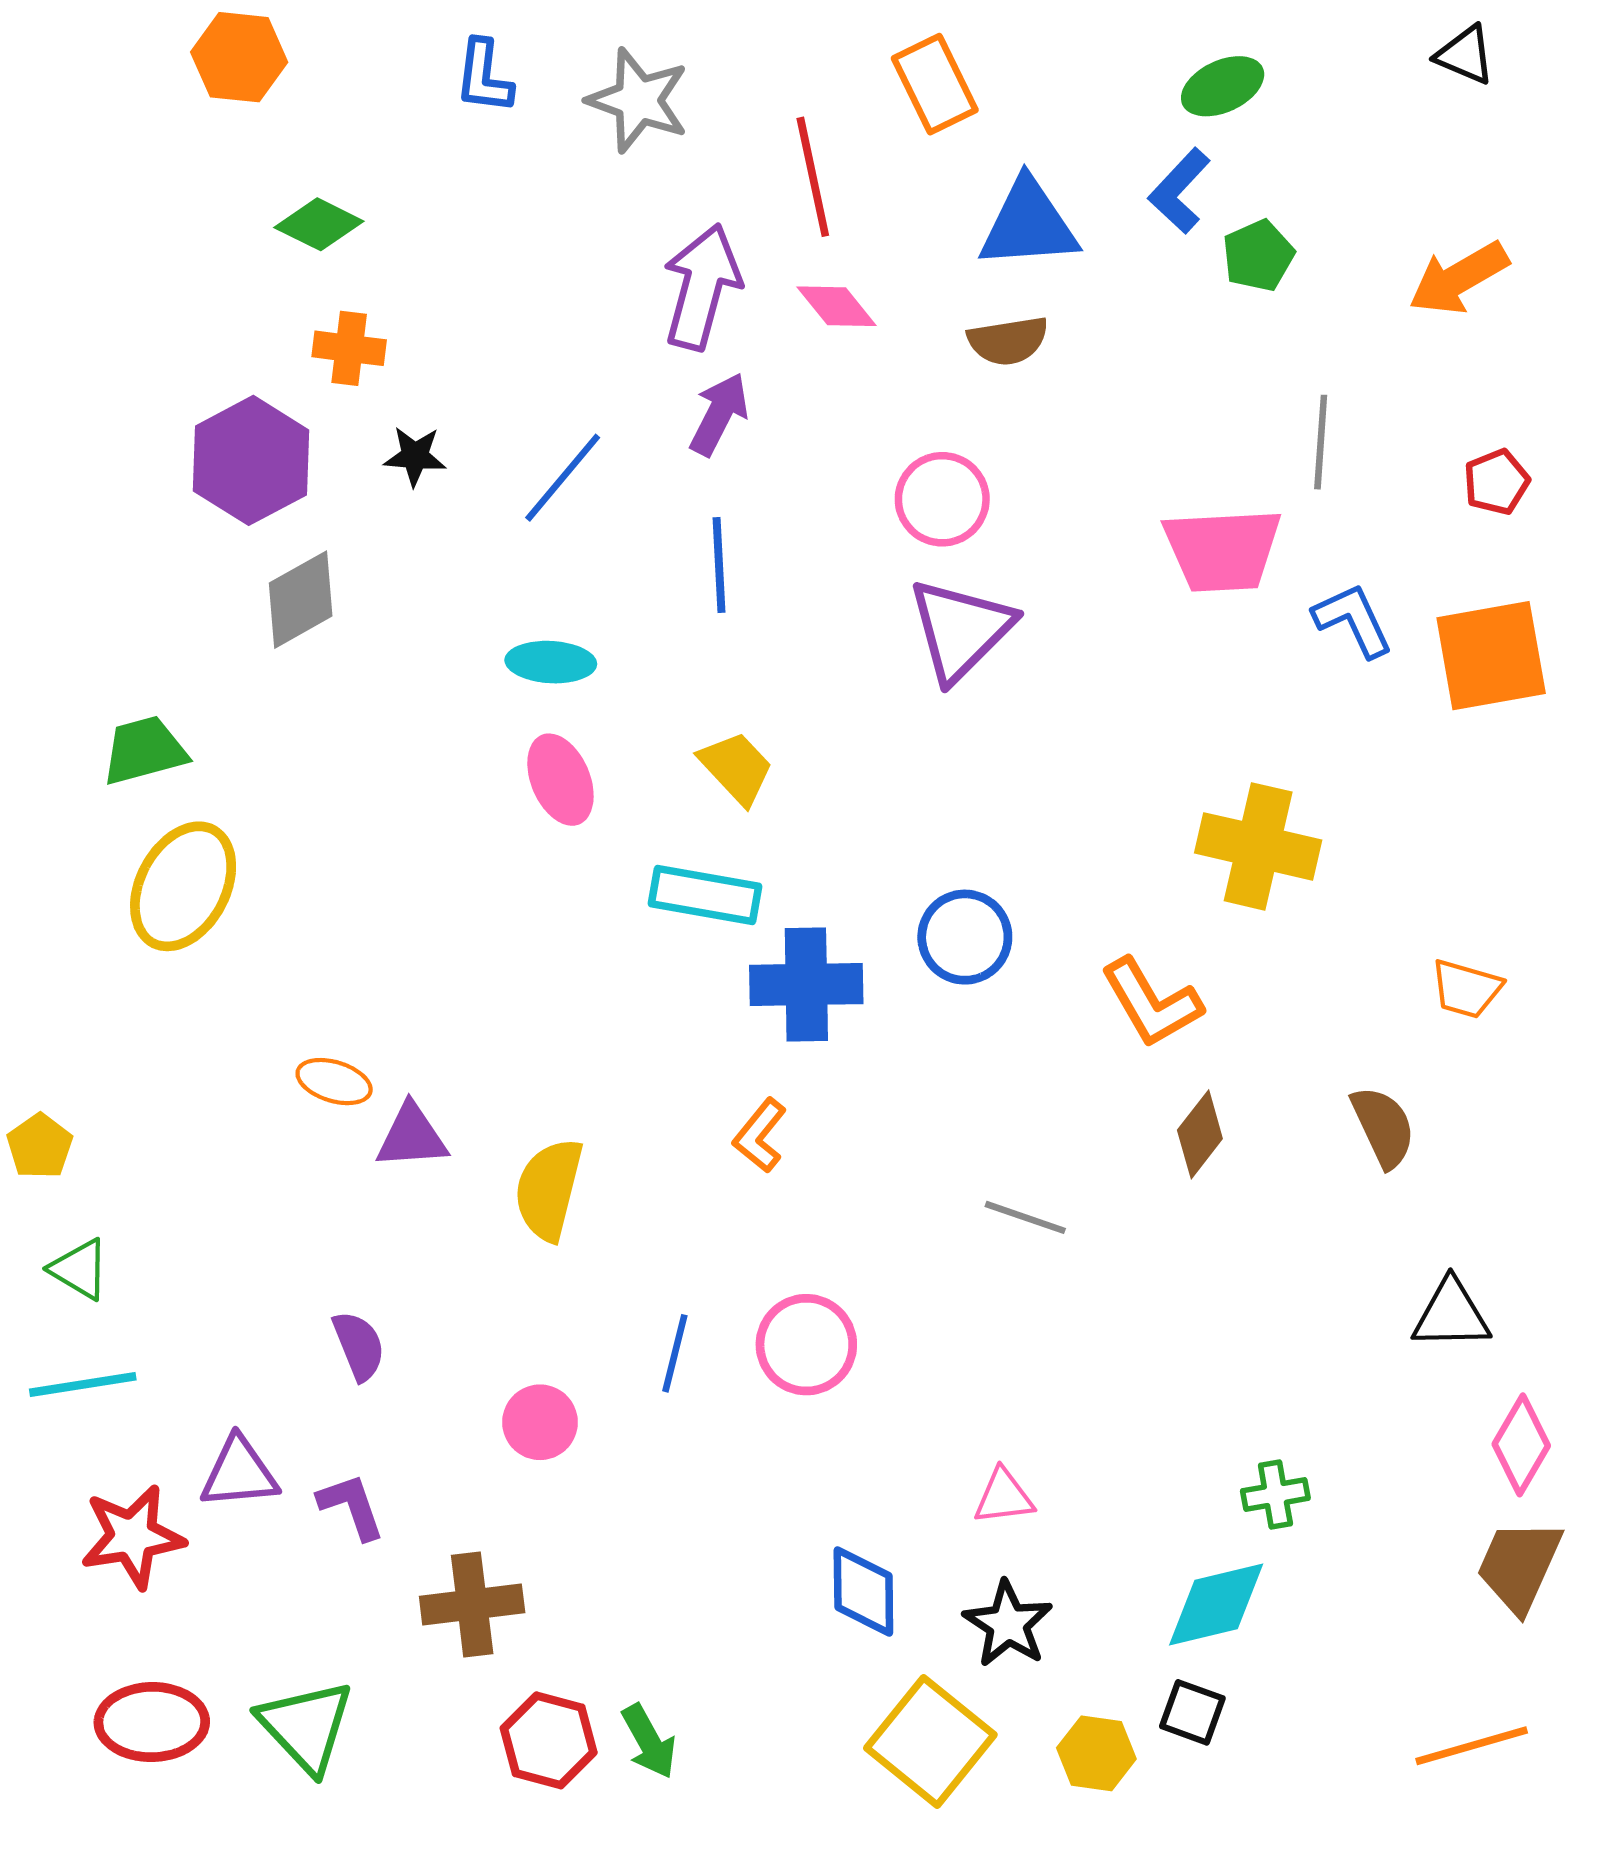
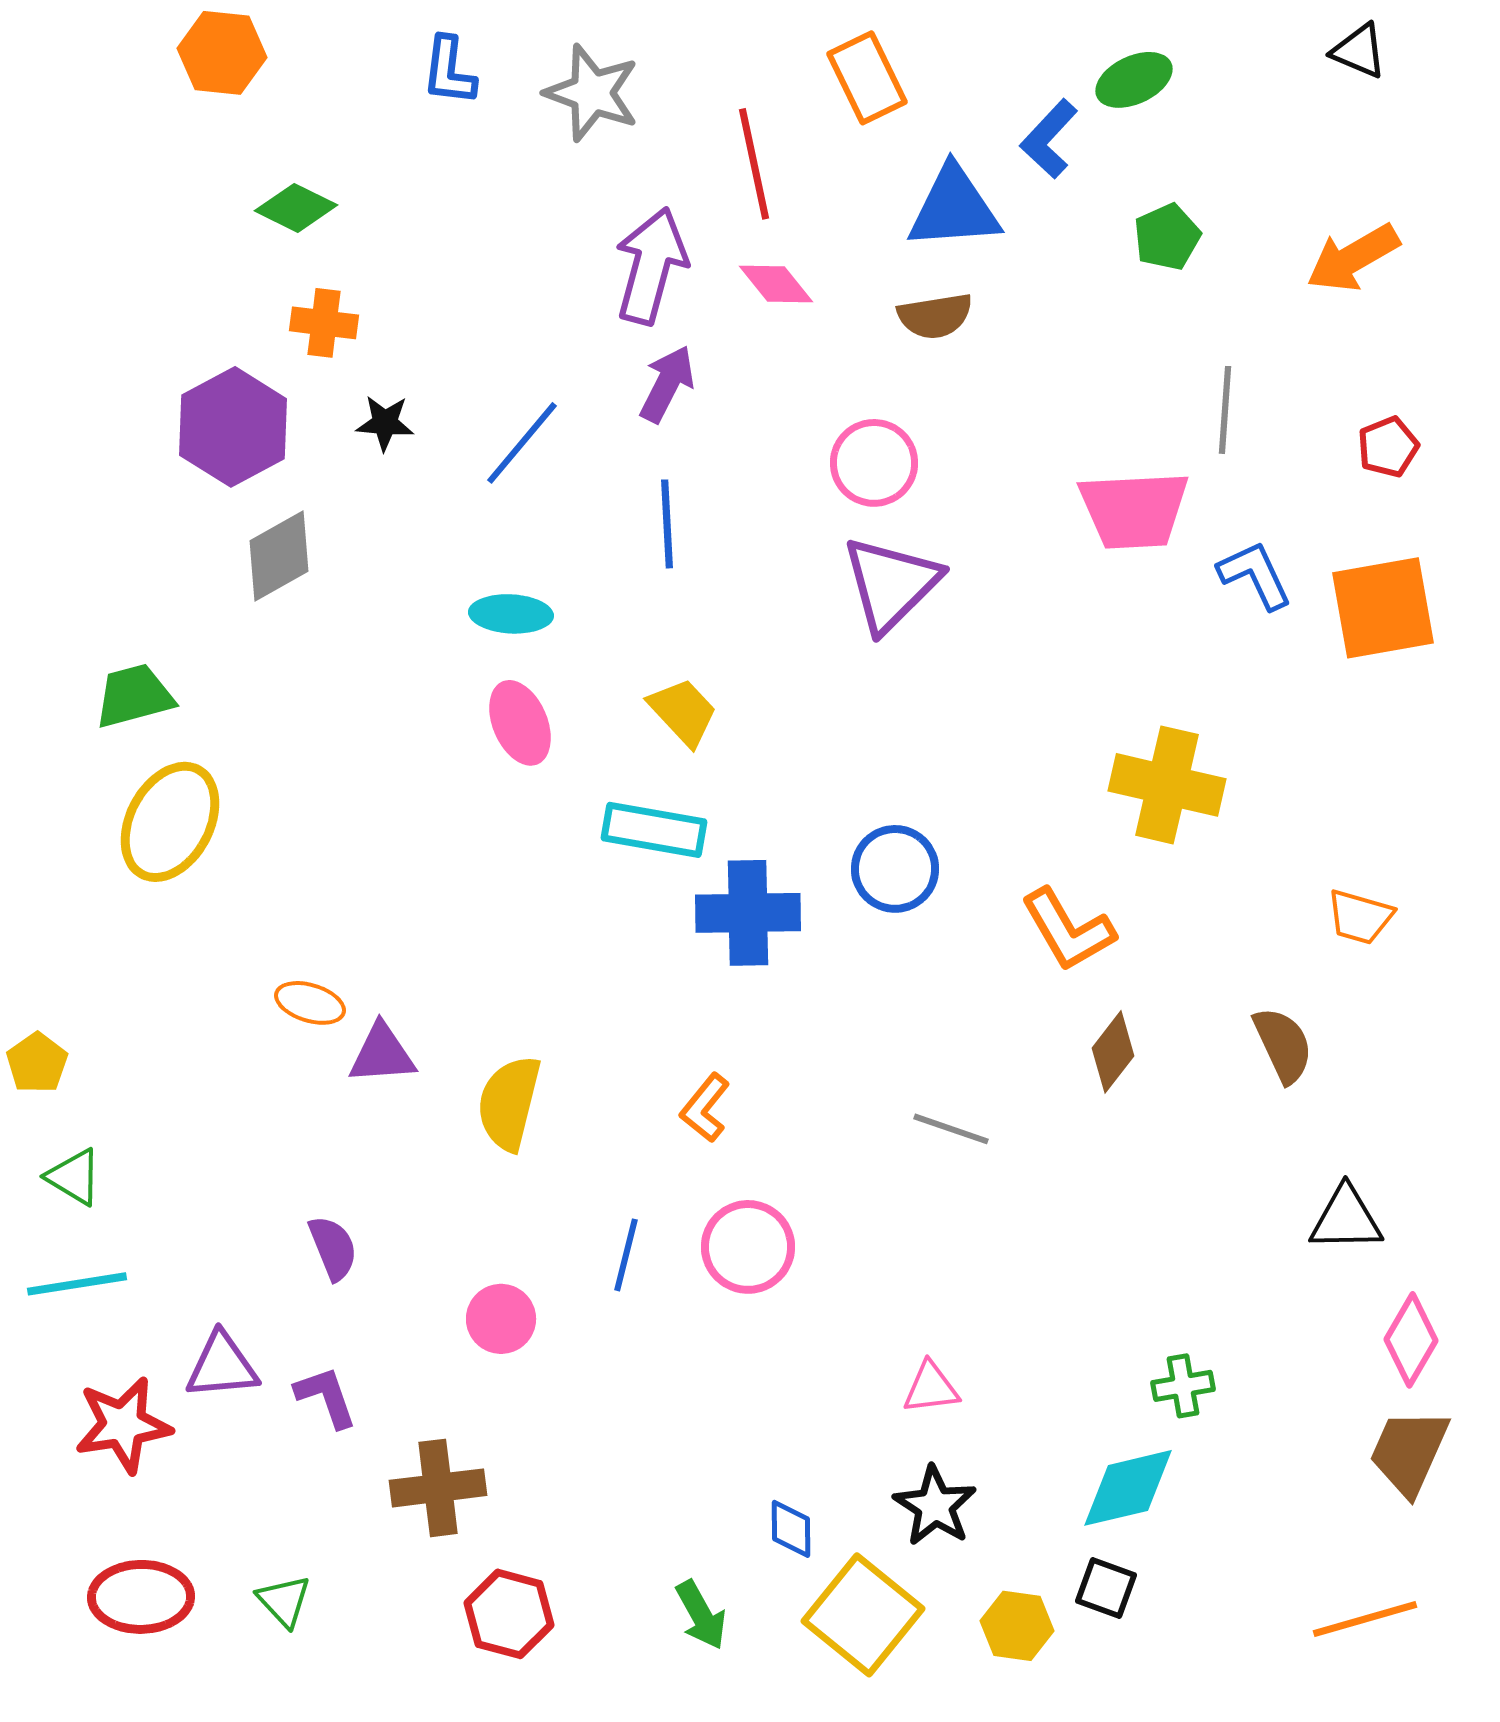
blue L-shape: (1179, 191) -> (1049, 139), moved
orange L-shape: (760, 1135) -> (705, 1108), moved
blue diamond: (863, 1592) -> (791, 1529), moved, size x0.7
green triangle: (306, 1726) -> (284, 1601), size x0.6
green arrow: (649, 1741) -> (701, 1615), moved

